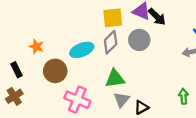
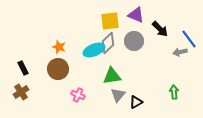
black arrow: (157, 17) -> (160, 29), moved
orange star: (36, 47) -> (59, 47), moved
cyan ellipse: (82, 50) -> (94, 50), moved
pink cross: (77, 100) -> (78, 95), size x0.6

